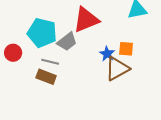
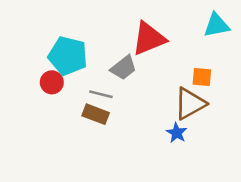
cyan pentagon: (42, 33) -> (68, 56), moved
blue star: (107, 54) -> (177, 133), moved

